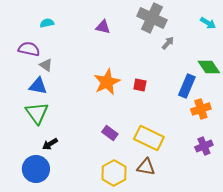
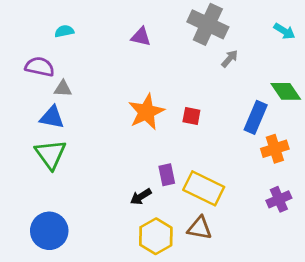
gray triangle: (46, 65) -> (63, 89), turned -32
purple rectangle: (110, 133) -> (167, 175), moved, turned 42
black arrow: (50, 144) -> (141, 197), moved

